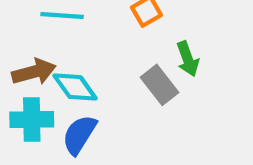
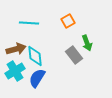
cyan diamond: (75, 87) -> (35, 56), turned 30
cyan cross: (32, 119) -> (15, 71), turned -30

